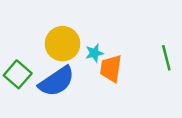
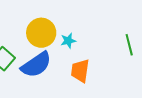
orange trapezoid: (111, 68) -> (80, 71), moved

